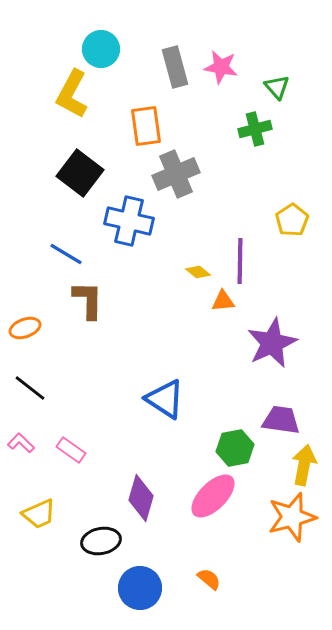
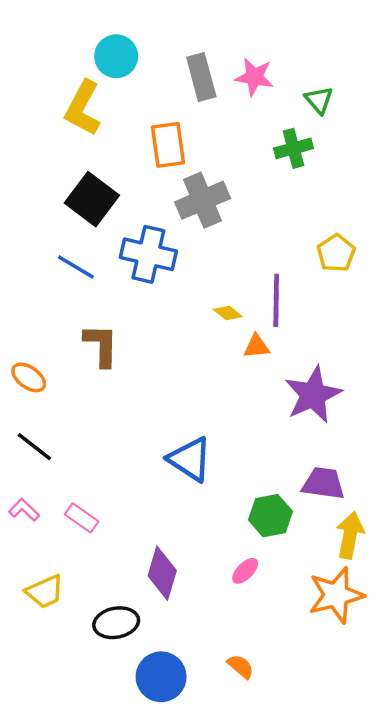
blue line: (66, 254) -> (76, 267), moved
orange ellipse: (25, 328) -> (29, 377), turned 56
pink ellipse: (213, 496) -> (245, 571), size x0.5

